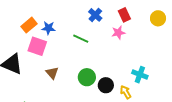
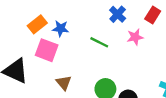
red rectangle: (124, 15) -> (153, 15), turned 56
pink star: (118, 33) -> (135, 37), moved

